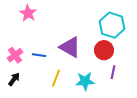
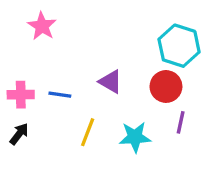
purple triangle: (70, 47) -> (110, 82), size x0.7
pink cross: (15, 55) -> (21, 95), turned 35

